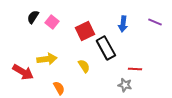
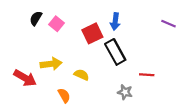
blue arrow: (123, 24) -> (115, 21), moved
yellow semicircle: (84, 66) -> (82, 75), moved, turned -32
gray star: (125, 85) -> (125, 92), moved

